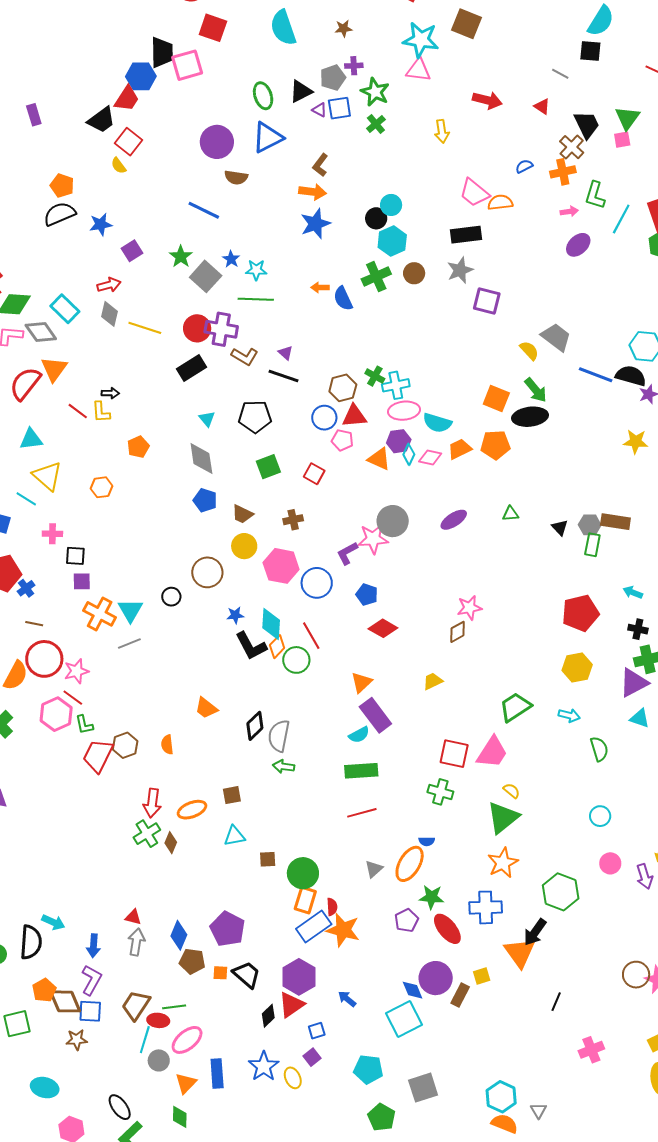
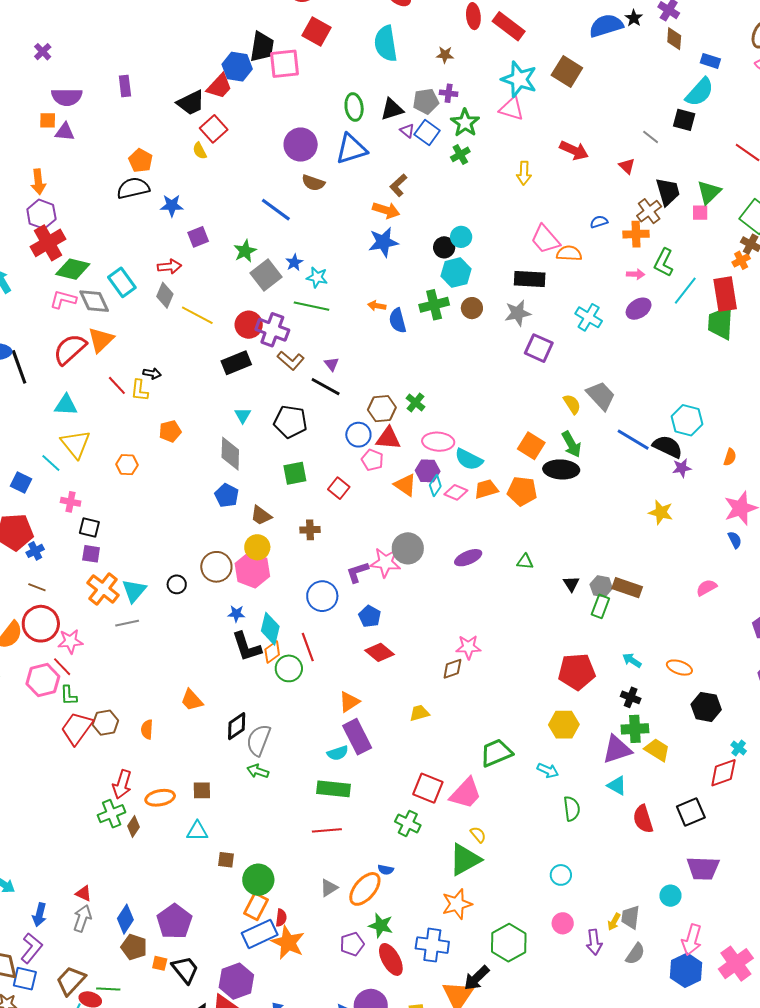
blue square: (339, 108) -> (427, 132), turned 35
cyan cross: (396, 385) -> (589, 317), moved, turned 32
pink hexagon: (281, 566) -> (252, 570), moved

